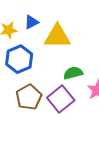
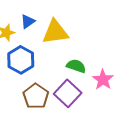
green semicircle: (73, 73) -> (76, 66), turned 42

